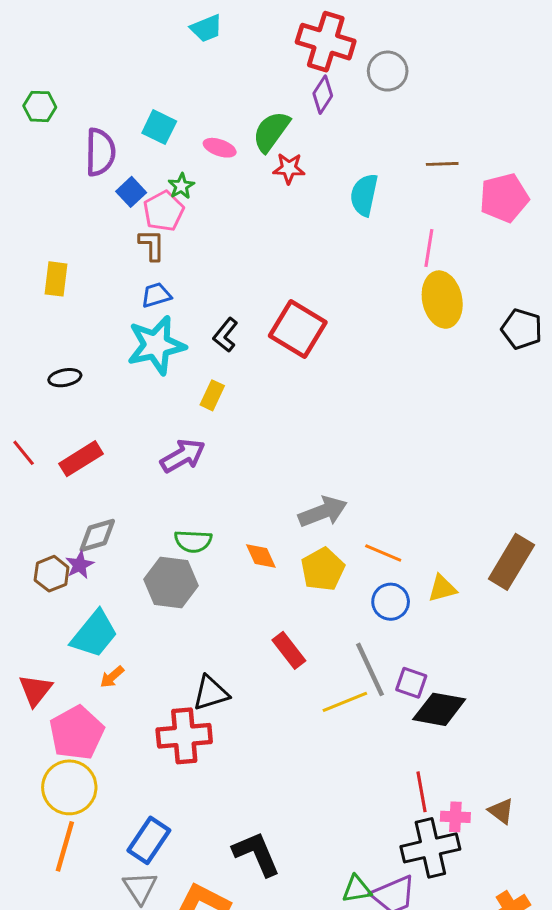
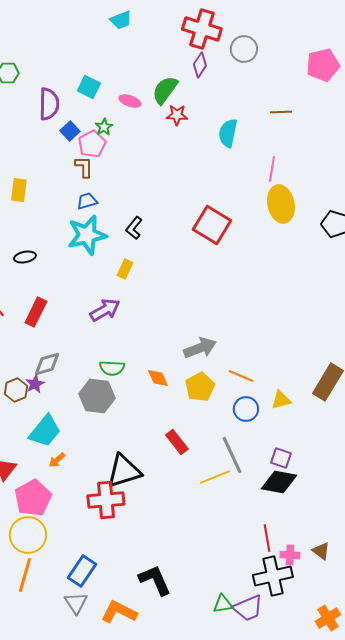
pink pentagon: (504, 198) -> (323, 65), moved
red square: (298, 329) -> (212, 225), moved
red rectangle: (81, 459) -> (36, 312), turned -32
purple square: (411, 683) -> (281, 458), moved
black triangle: (211, 693) -> (124, 471), size x1.4

